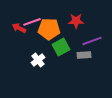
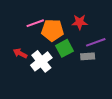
red arrow: (19, 28) -> (20, 53), moved
white cross: (38, 60) -> (41, 61), size x1.5

